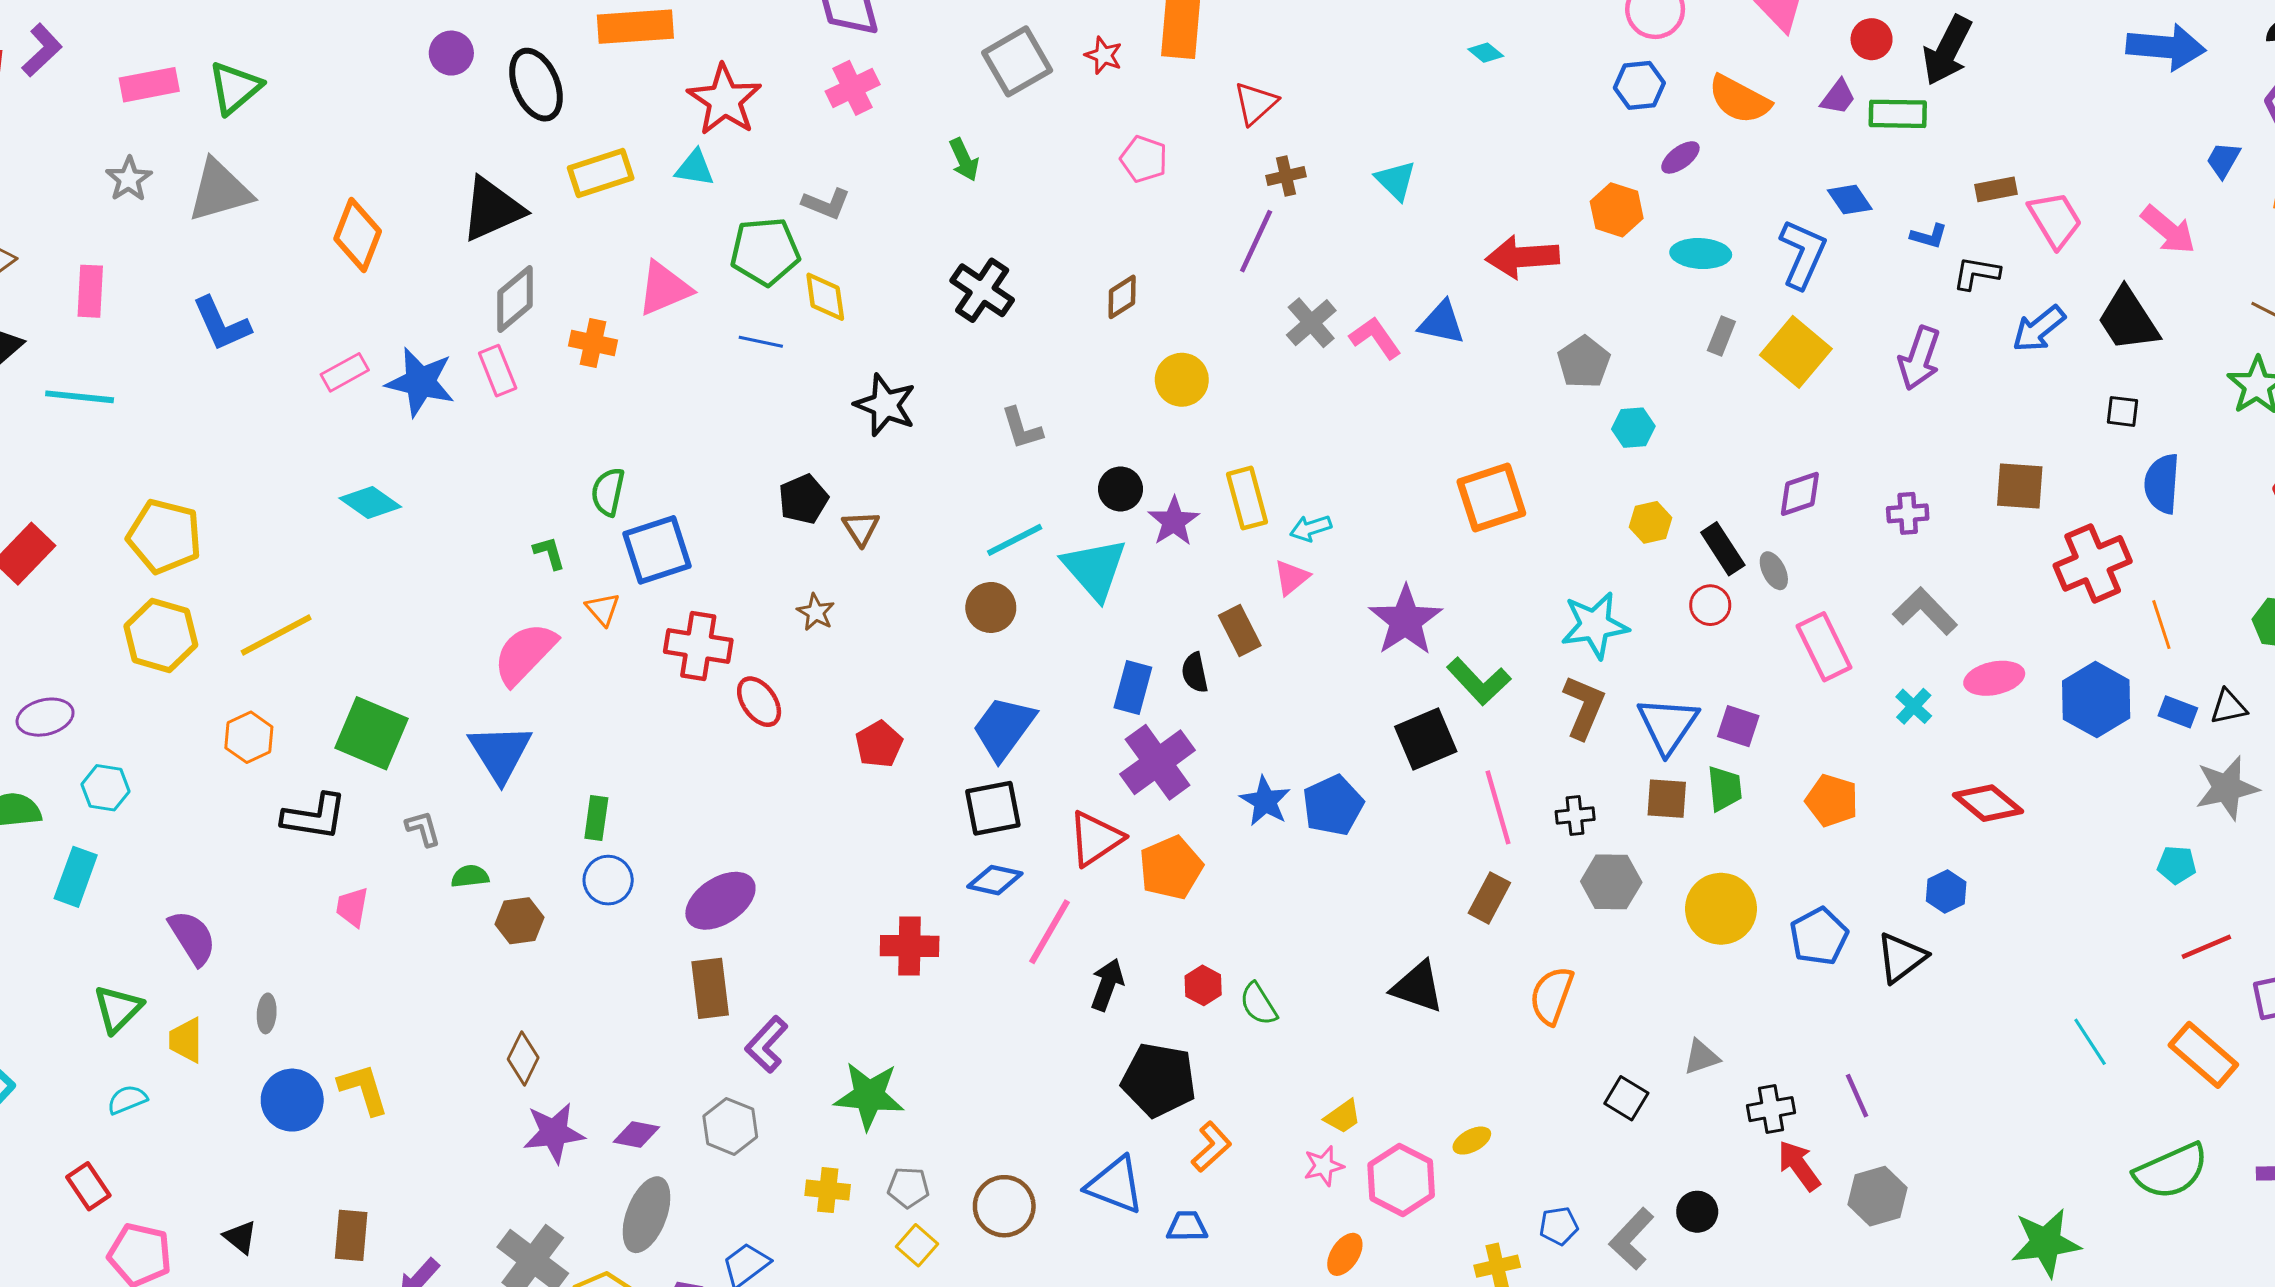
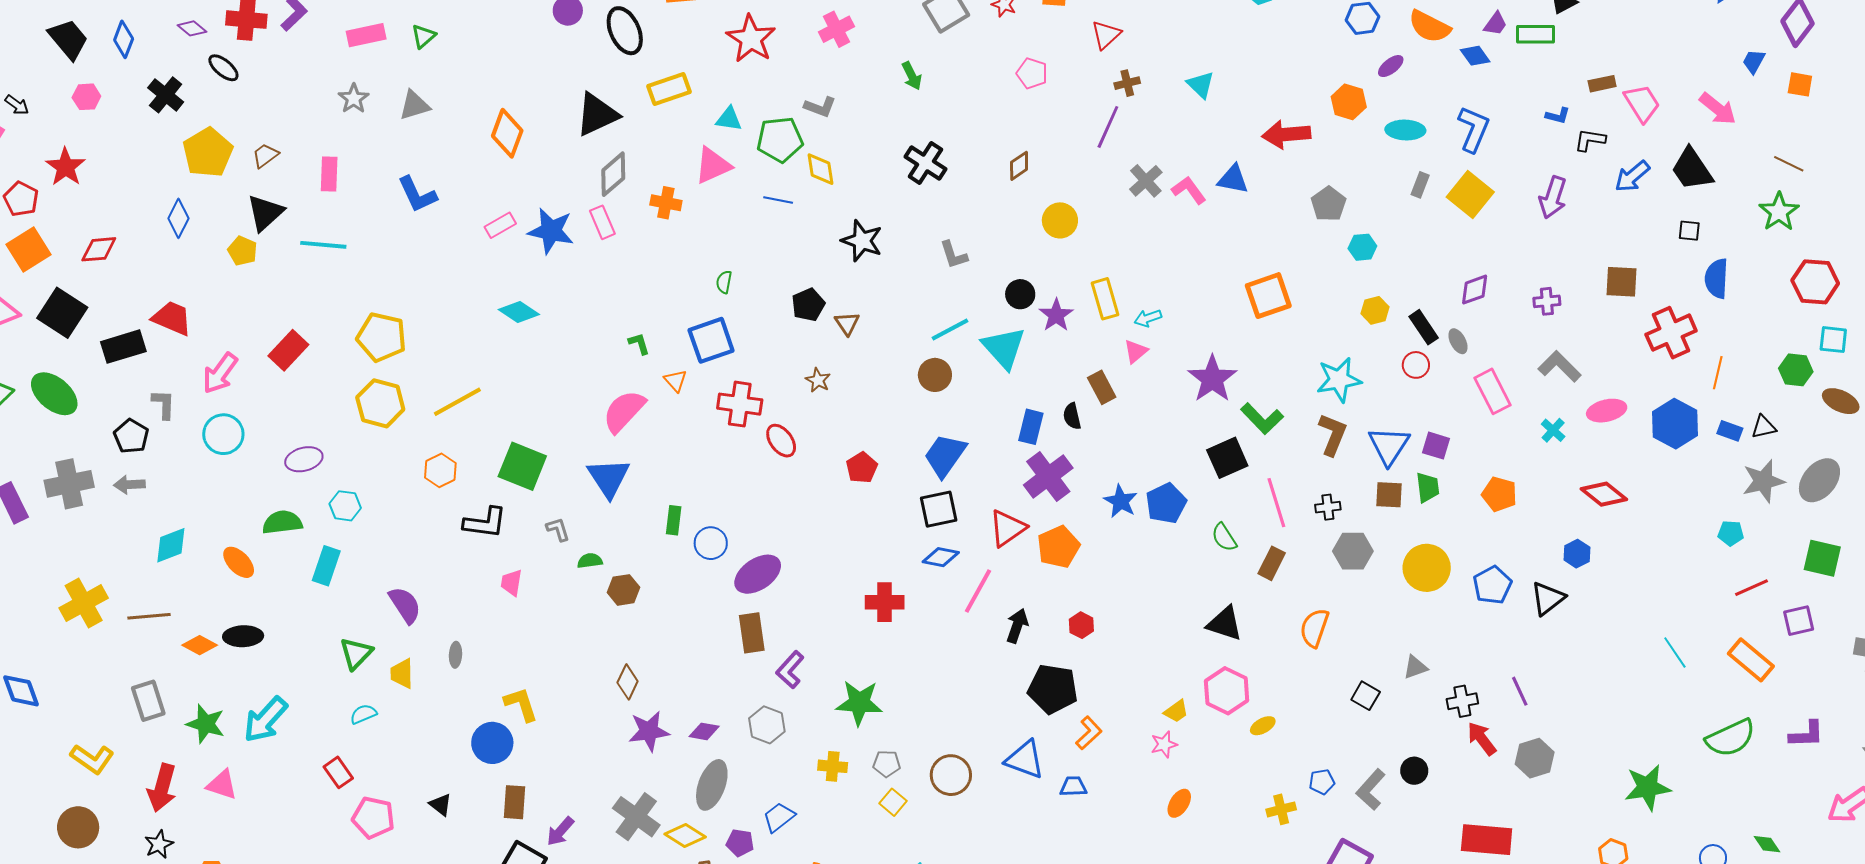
green triangle: (235, 88) -> (423, 36), size x0.7
cyan triangle: (695, 168) -> (729, 119), moved
gray triangle: (220, 191) -> (414, 105), size x0.7
blue diamond: (1850, 200) -> (1475, 56), moved
green semicircle: (608, 492) -> (724, 282), moved, size x0.7
orange line: (2161, 625) -> (1718, 373), turned 32
blue circle: (608, 880) -> (711, 543), moved
green semicircle: (1258, 1004) -> (1224, 537), moved
blue circle: (292, 1100) -> (492, 743), moved
pink hexagon: (1401, 1180) -> (1227, 691), moved

